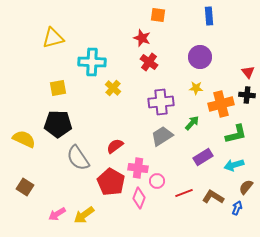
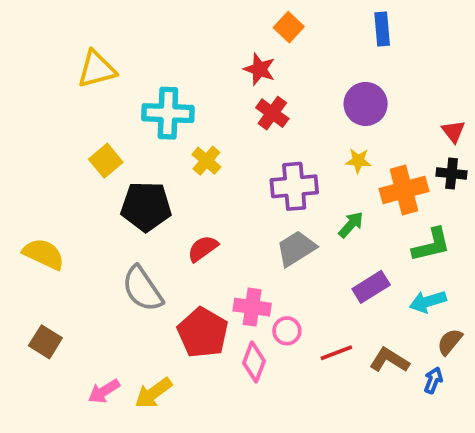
orange square: (158, 15) -> (289, 27), turned 35
yellow square: (58, 88) -> (106, 161), turned -30
black pentagon: (58, 124) -> (146, 206), moved
red semicircle: (115, 146) -> (203, 249), moved

